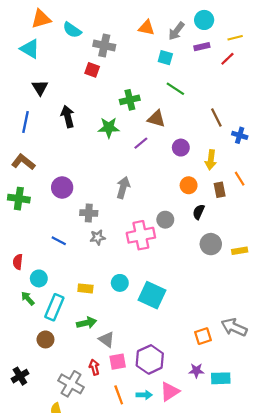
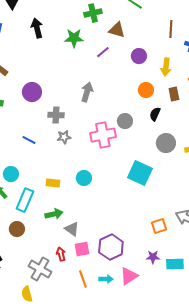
brown line: (216, 118) -> (171, 29), turned 30
cyan square: (152, 295) -> (140, 173), moved

